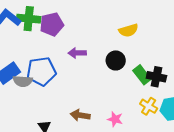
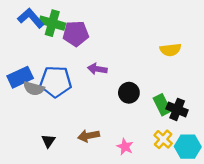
yellow semicircle: (128, 30) -> (170, 50), moved
black circle: (116, 60) -> (129, 93), moved
brown arrow: (80, 115) -> (89, 136), turned -30

